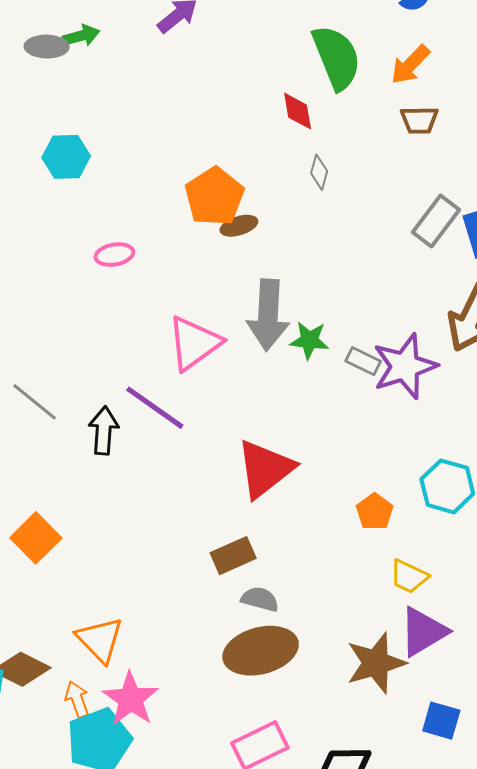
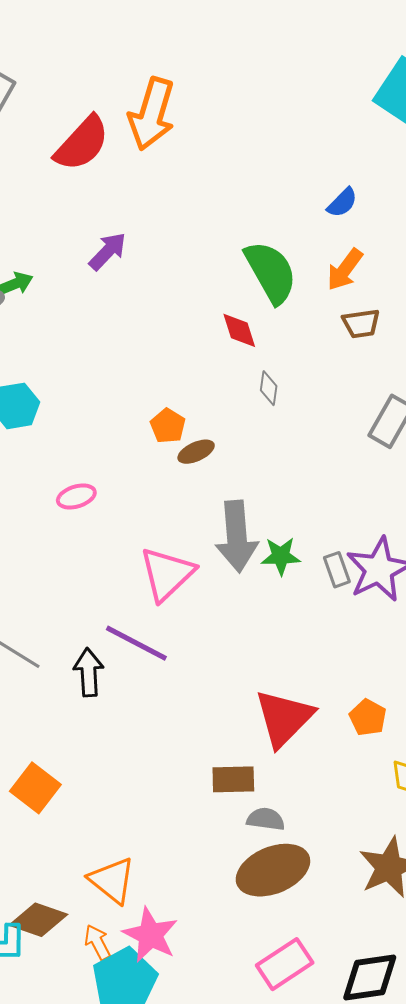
orange pentagon: (214, 196) -> (168, 426), size x0.6
gray rectangle: (363, 361) -> (337, 570), turned 52
red triangle: (265, 469) -> (284, 718), moved
brown rectangle: (233, 556) -> (233, 779), turned 30

